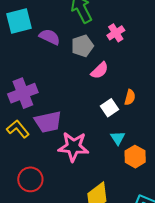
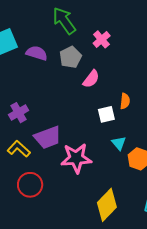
purple cross: (23, 93) -> (19, 113), size x0.7
white square: (110, 108) -> (106, 114), turned 30
red circle: (30, 179) -> (30, 185), moved

